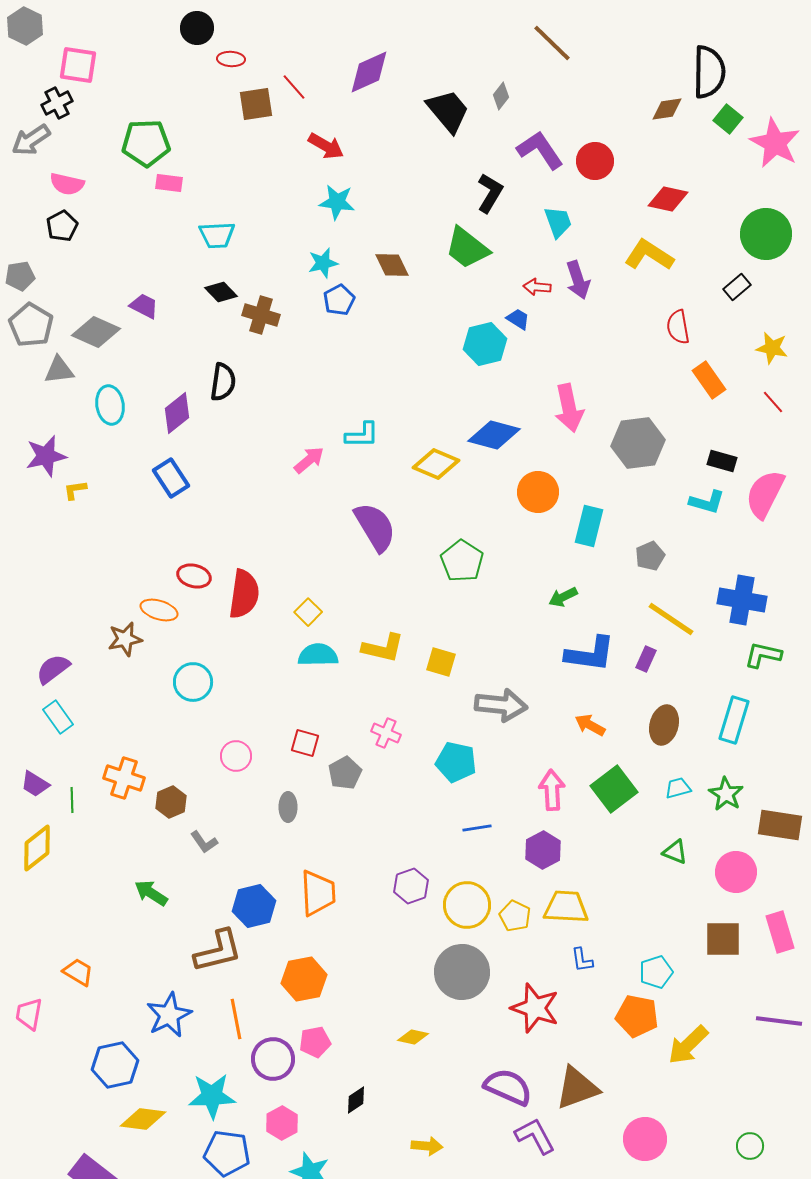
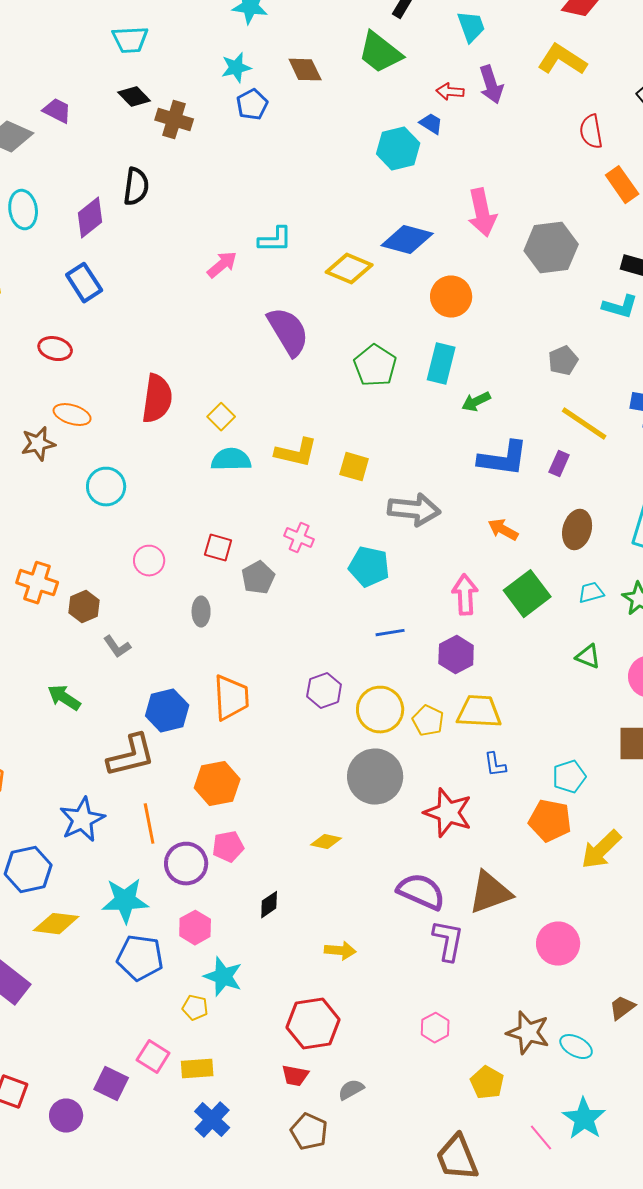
cyan rectangle: (589, 526) -> (441, 364), moved
red ellipse: (194, 576) -> (55, 349), moved
purple L-shape: (535, 1136) -> (448, 941), turned 39

